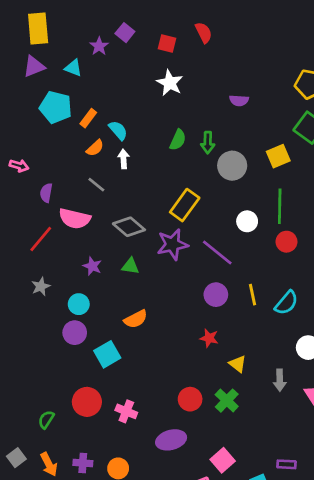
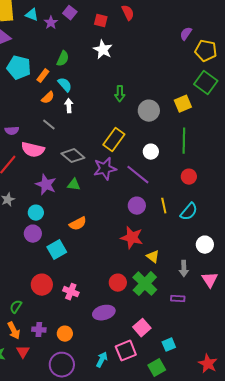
cyan triangle: (73, 68) -> (32, 15), moved
purple semicircle: (239, 100) -> (186, 34), moved, turned 120
green semicircle: (178, 140) -> (63, 59), moved
green arrow: (208, 143) -> (120, 94), moved
purple semicircle: (46, 193) -> (12, 131), turned -104
white circle: (247, 221) -> (151, 152), moved
red circle: (286, 242) -> (189, 177), moved
purple star: (92, 266) -> (46, 185), size x1.5
red star: (209, 338) -> (132, 238), size x1.6
green cross: (227, 401) -> (145, 284), size x1.4
green semicircle: (46, 420) -> (16, 307), moved
purple rectangle: (286, 464) -> (178, 299), moved

